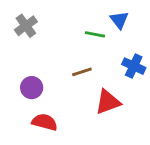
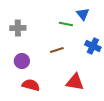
gray cross: (26, 26) -> (18, 28), moved, turned 35
red triangle: (108, 102) -> (75, 82), moved, turned 30

